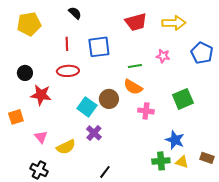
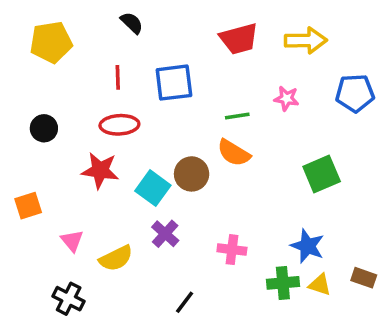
blue pentagon: (202, 53) -> (355, 93), turned -30
red star: (41, 95) -> (100, 170), moved
pink cross: (146, 111) -> (232, 250), moved

